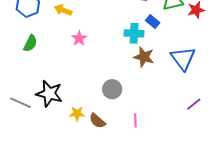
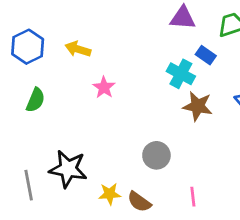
cyan cross: (134, 33) -> (181, 74), turned 30
gray line: (21, 103) -> (29, 185), turned 60

